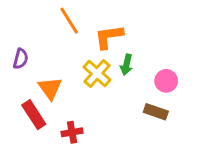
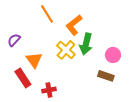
orange L-shape: (109, 37) -> (74, 25), turned -30
purple semicircle: (21, 59) -> (14, 40), turned -152
green arrow: (126, 65) -> (86, 44), size x1.5

